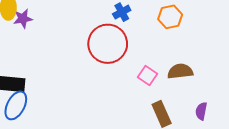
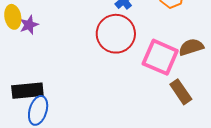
pink square: (147, 75) -> (160, 57), size x1.8

